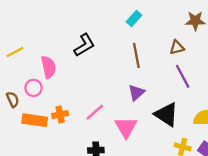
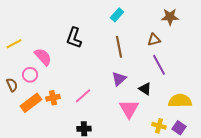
black L-shape: (84, 45) -> (74, 38), turned 140
pink semicircle: (49, 67) -> (43, 57), turned -30
black triangle: (166, 114) -> (145, 89), moved, size x0.6
orange rectangle: (35, 120) -> (31, 103), turned -45
pink triangle: (126, 127) -> (129, 109), moved

